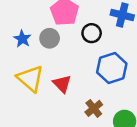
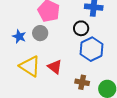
black circle: (92, 33) -> (81, 28), moved
brown cross: (94, 108) -> (82, 82), turned -32

